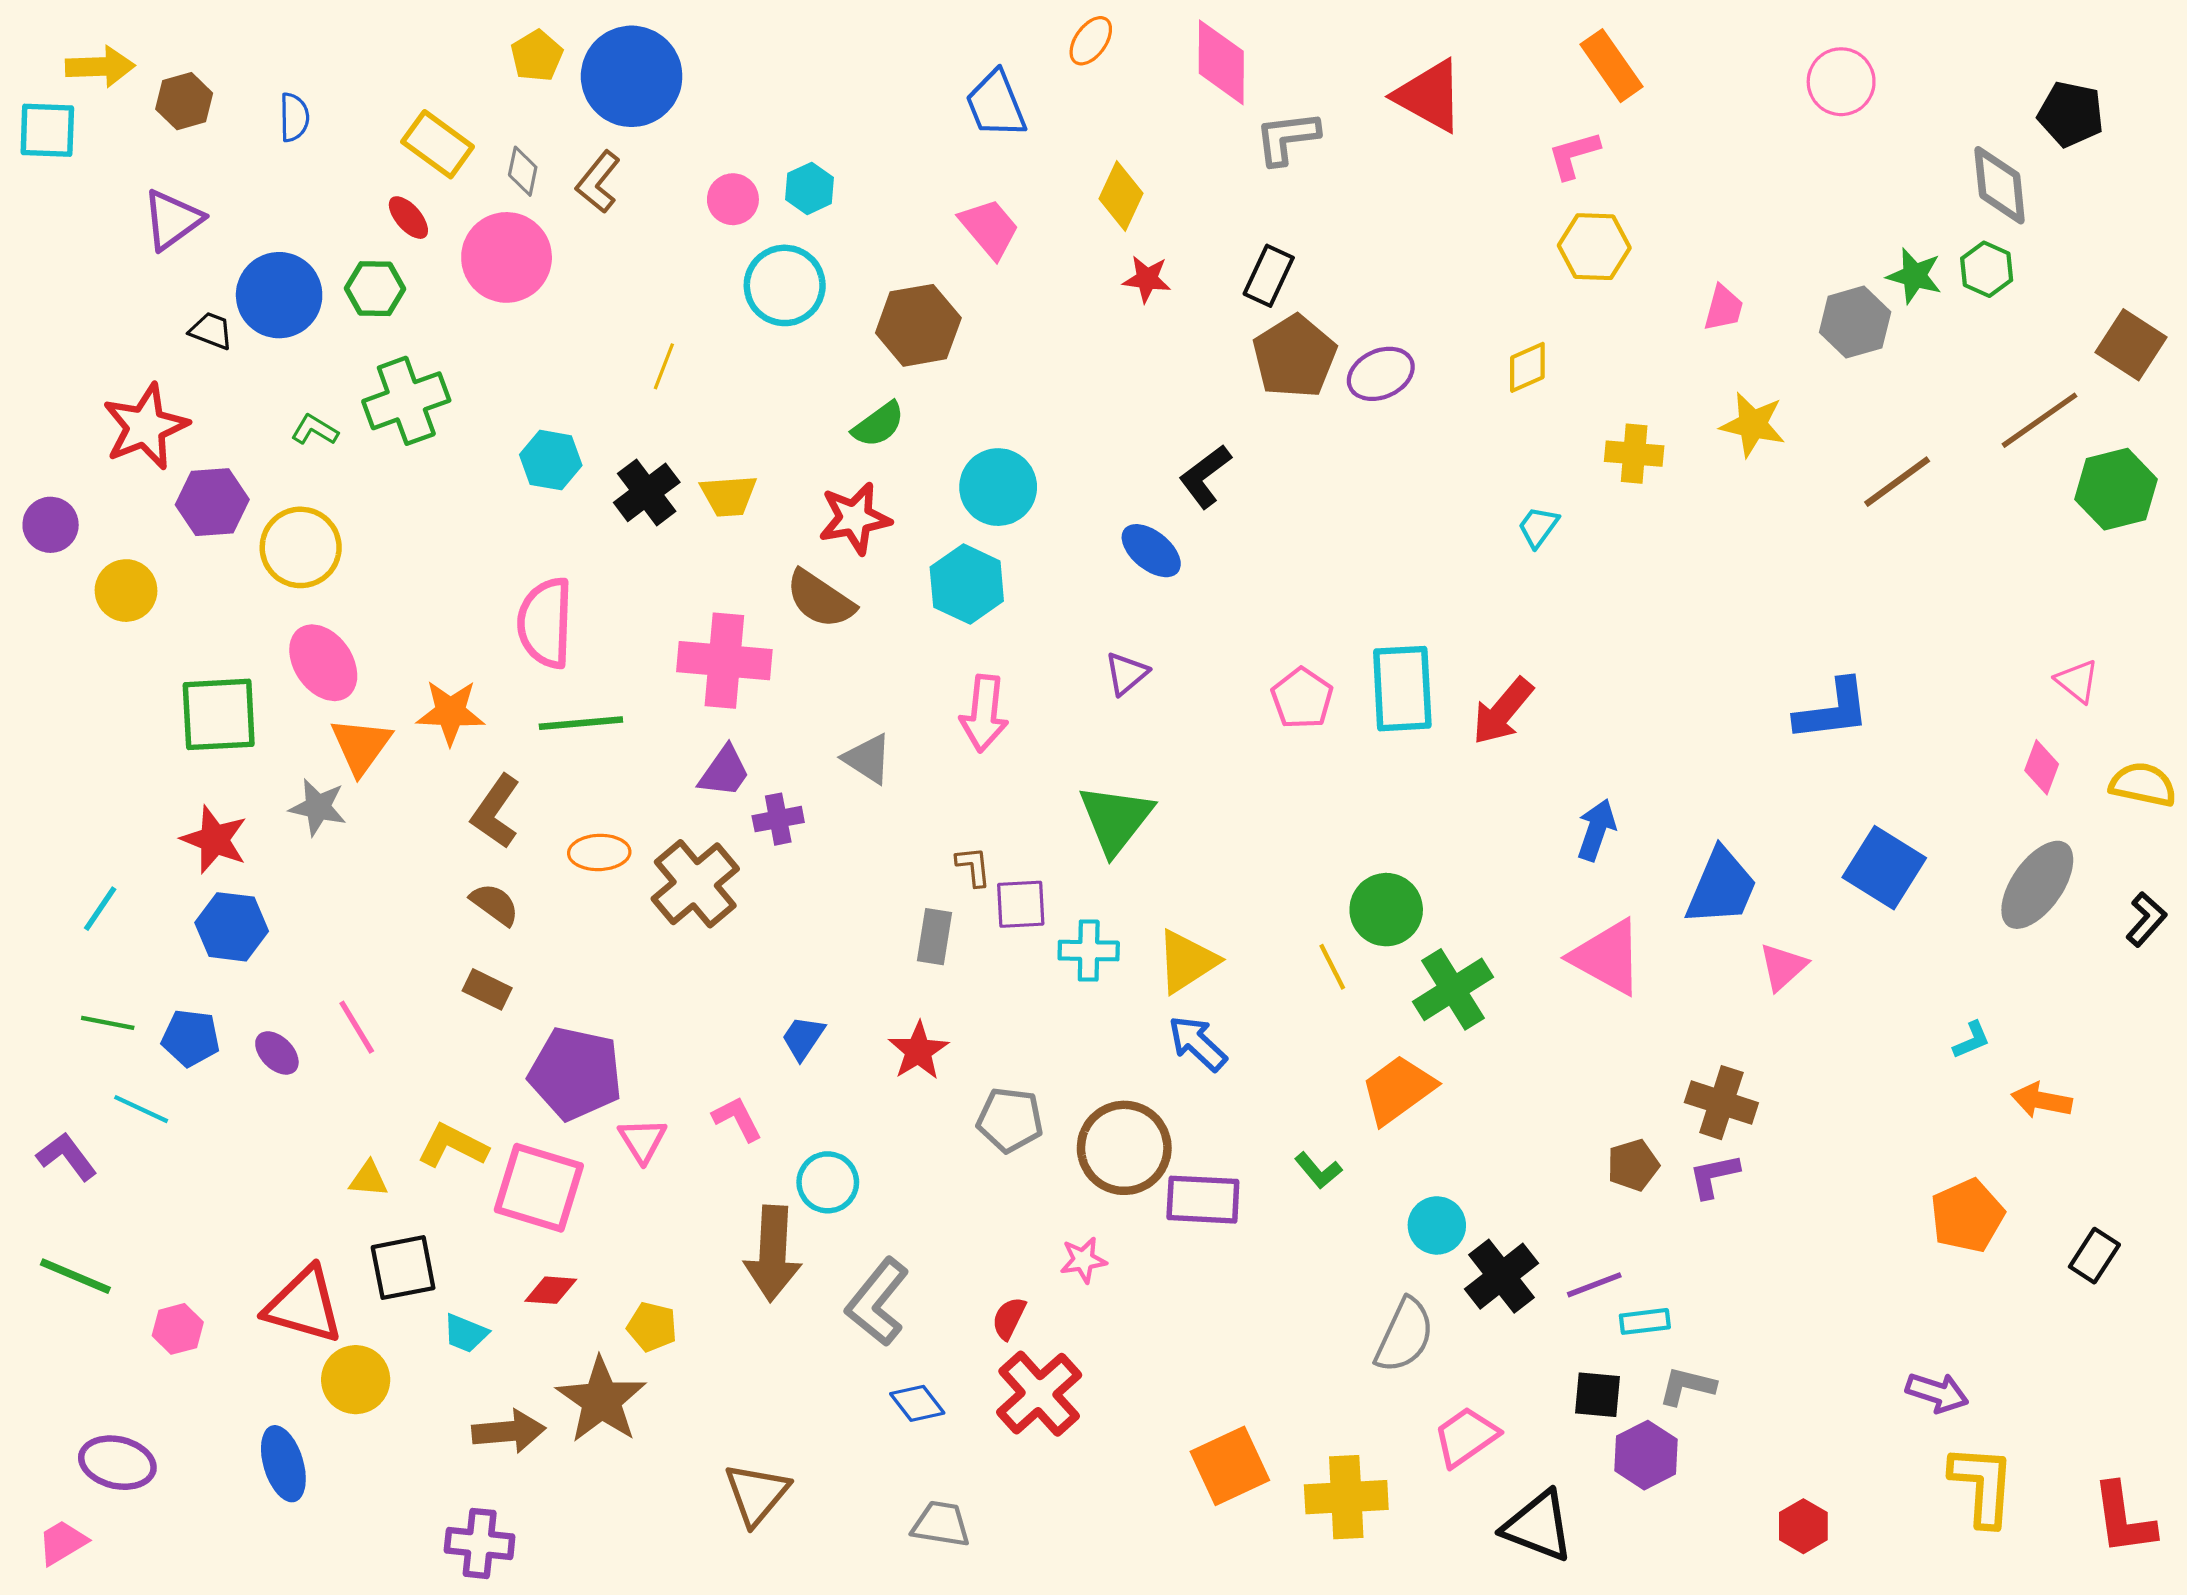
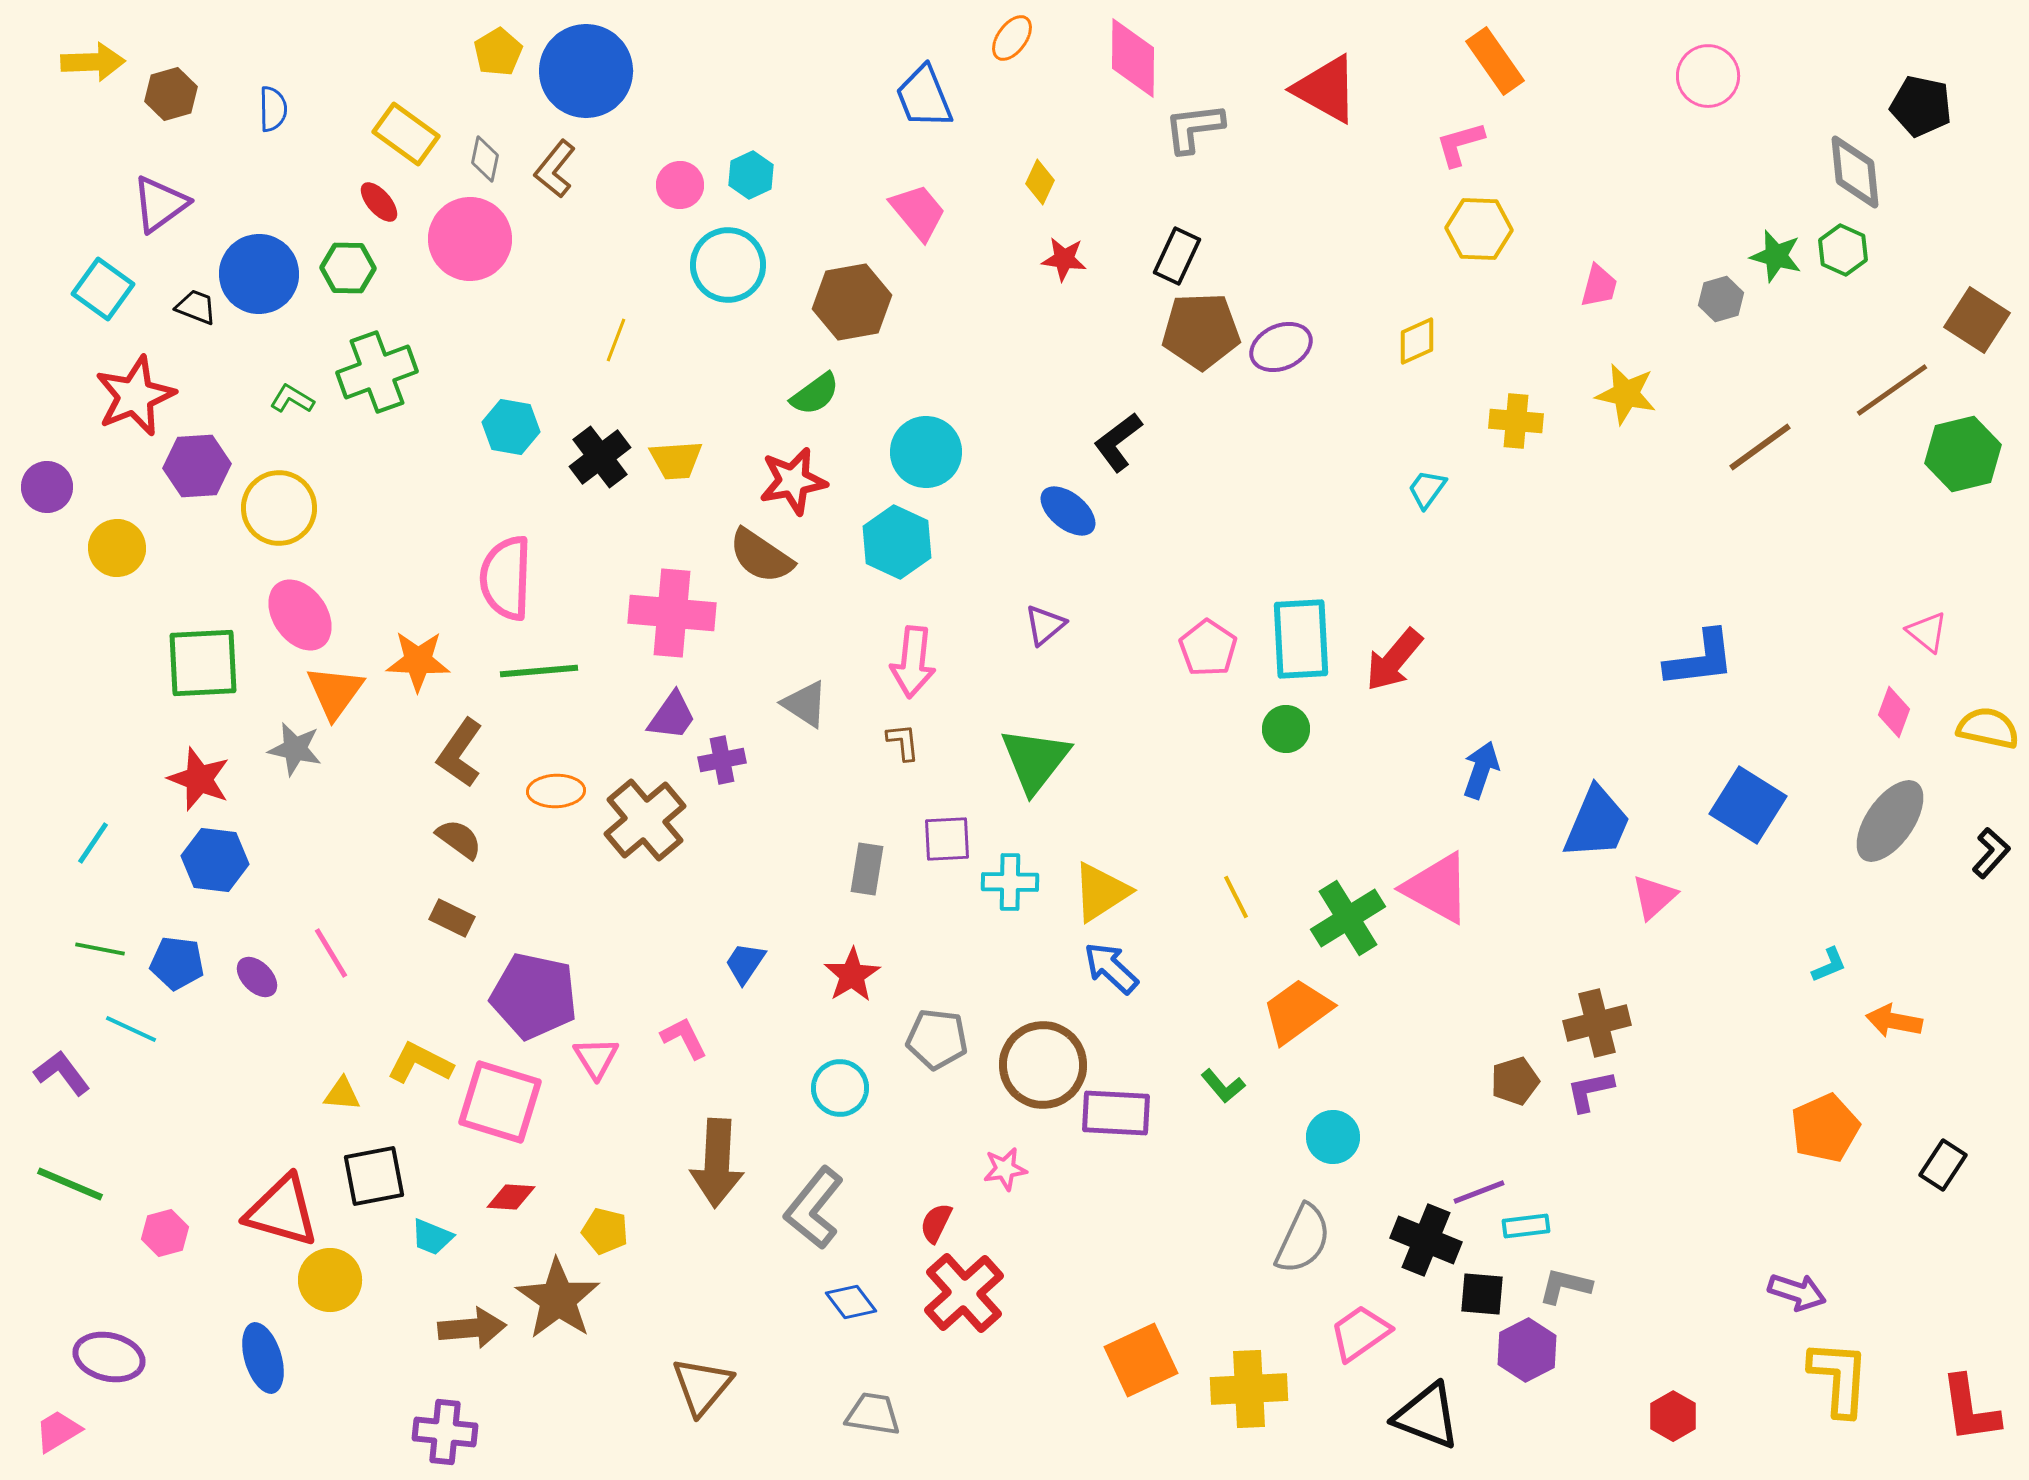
cyan square: (47, 130) -> (103, 289), moved, turned 34
yellow diamond: (1121, 196) -> (1040, 182), size x0.7
gray hexagon: (1855, 322) -> (1721, 299), size x0.7
brown pentagon: (1295, 357) -> (1201, 331), turned 30
brown L-shape: (973, 866) -> (903, 742), moved
green circle: (1386, 910) -> (1286, 729), moved, size x0.7
pink triangle: (1607, 957) -> (1437, 888), moved
brown cross: (1721, 1103) -> (1597, 1023), turned -32
cyan circle: (828, 1182) -> (840, 1088), moved
black cross: (1502, 1276) -> (1426, 1240), moved, turned -30

